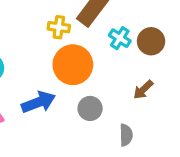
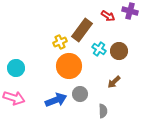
yellow cross: (59, 27) -> (60, 42), turned -32
blue arrow: (38, 102) -> (56, 100), moved

